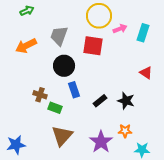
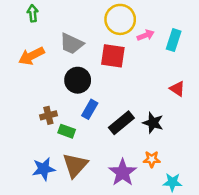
green arrow: (27, 11) -> (33, 13), turned -72
gray trapezoid: (59, 36) -> (72, 44), turned -85
blue rectangle: (74, 90) -> (90, 109), turned 49
brown cross: (40, 95) -> (48, 115), turned -32
black rectangle: (100, 101) -> (121, 123), size x1.5
blue star: (16, 145) -> (44, 169), moved

